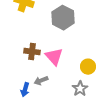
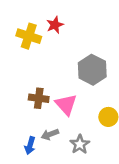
gray hexagon: (63, 18) -> (92, 70), moved
gray star: (80, 89) -> (80, 144), moved

